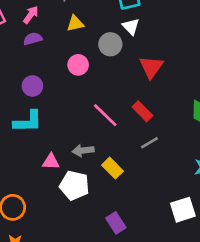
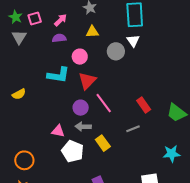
pink circle: (78, 65) -> (80, 57), moved
red triangle: (151, 67) -> (87, 81), moved
purple circle: (32, 86) -> (81, 108), moved
red rectangle: (142, 111) -> (144, 105), moved
cyan L-shape: (28, 122) -> (58, 75), moved

